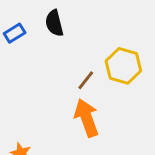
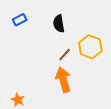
black semicircle: (54, 23) -> (59, 24), moved

